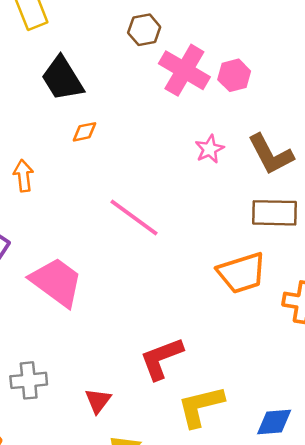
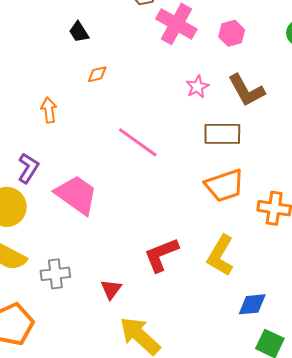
pink hexagon: (234, 75) -> (232, 33), moved
black trapezoid: (62, 79) -> (79, 32), size x0.6
brown rectangle: (275, 213) -> (222, 134), moved
yellow L-shape: (201, 406) -> (221, 255), moved, turned -45

